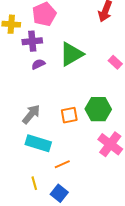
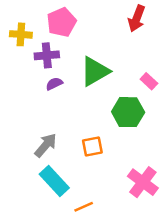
green hexagon: (98, 109) -> (128, 112), moved
cyan rectangle: (38, 143) -> (54, 181), turned 30

